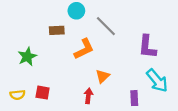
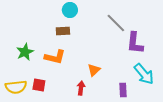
gray line: (106, 26) -> (116, 23), moved
brown rectangle: (57, 30) -> (63, 31), moved
orange L-shape: (84, 49) -> (55, 57), moved, turned 40
yellow semicircle: (17, 95) -> (16, 87), size x1.5

